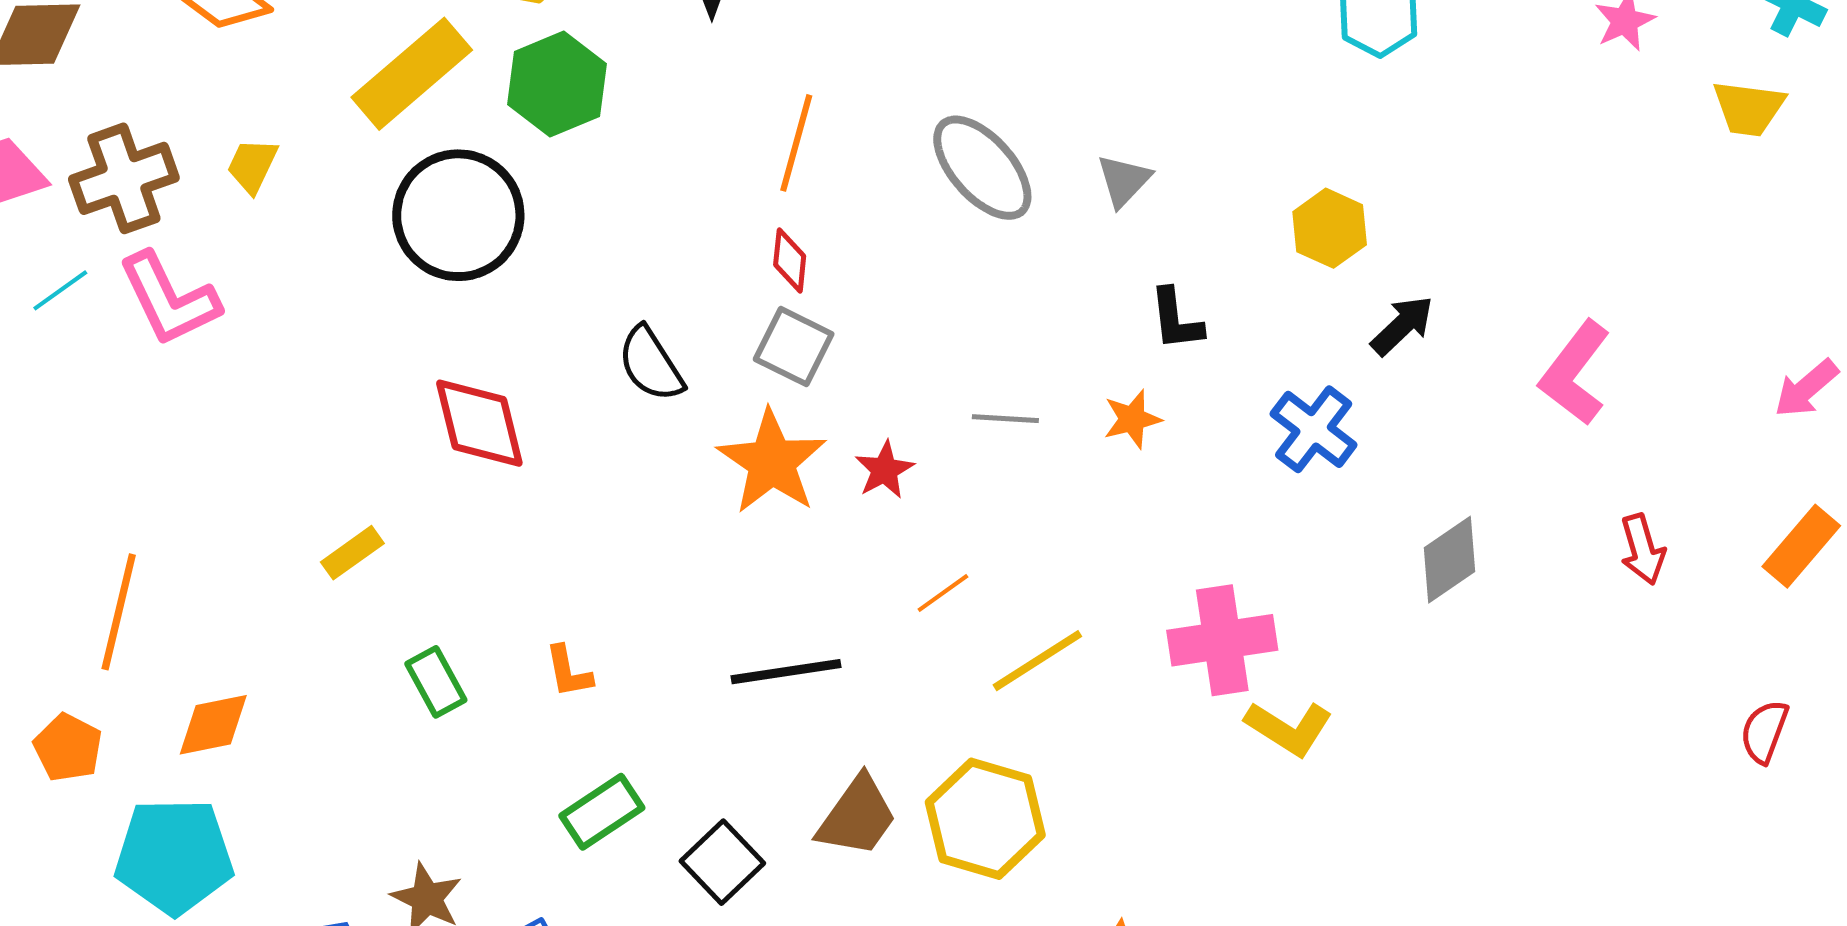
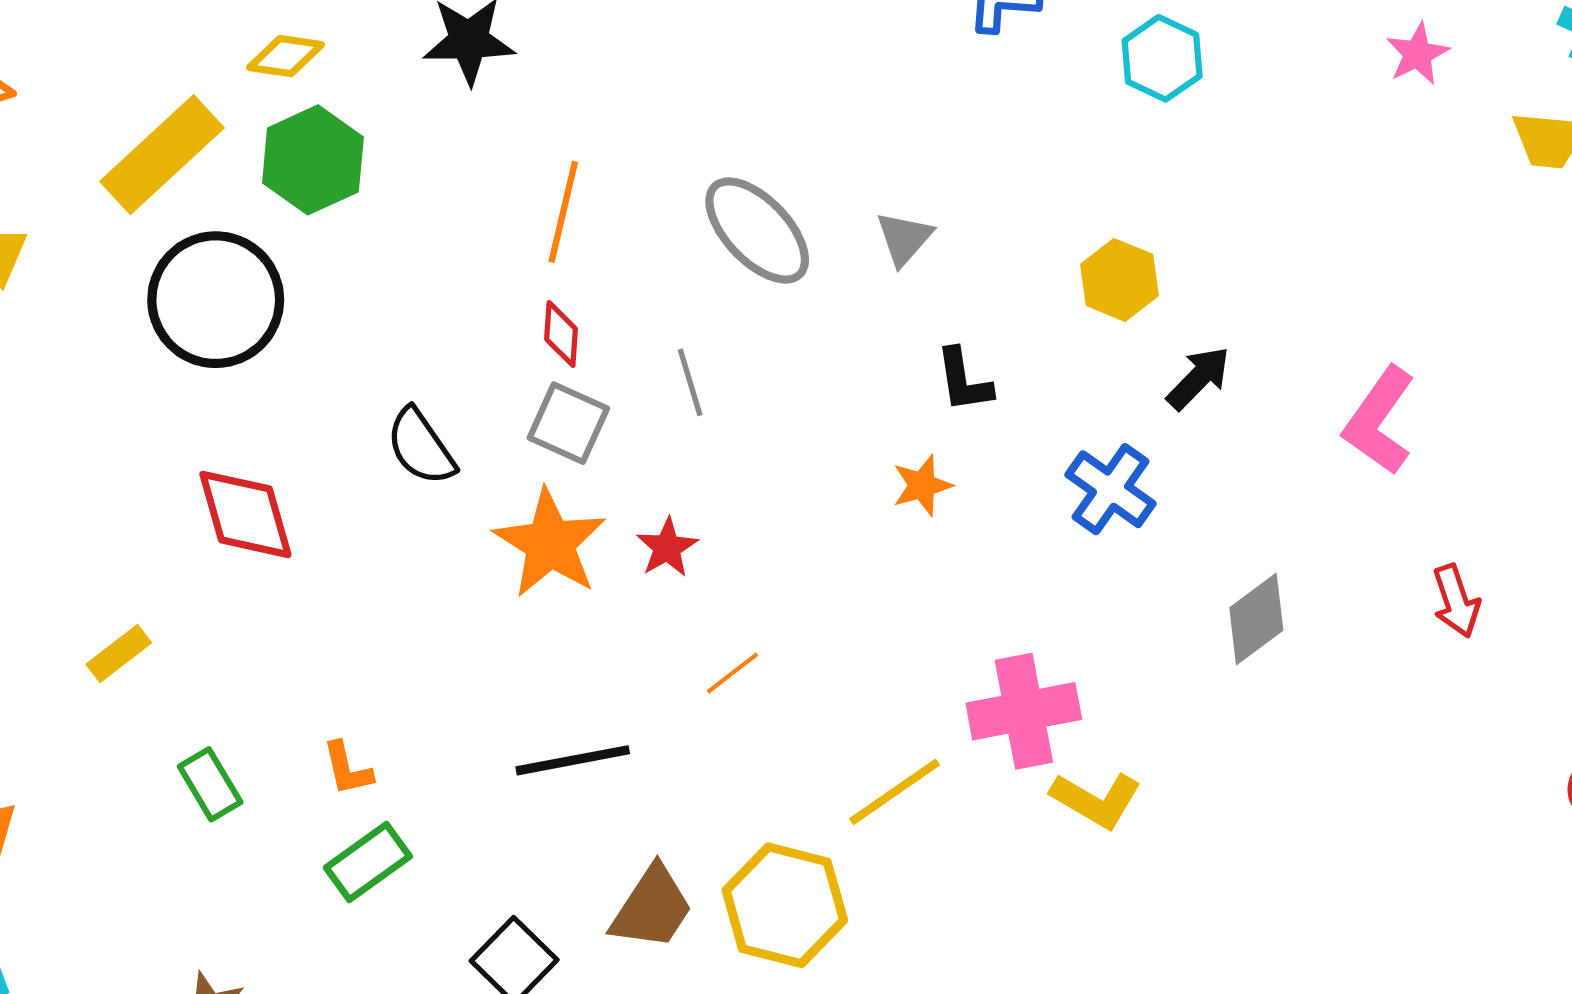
gray line: (1005, 419) -> (690, 382), moved, turned 72
yellow line: (1037, 661) -> (894, 792), moved
green rectangle: (602, 812) -> (368, 862), moved

